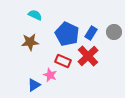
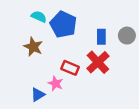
blue rectangle: (91, 33) -> (101, 37), turned -32
blue pentagon: (67, 34) -> (63, 24), moved
brown star: (30, 42) -> (33, 47), turned 30

